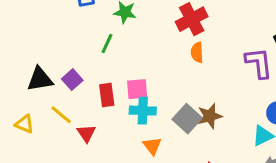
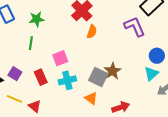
orange semicircle: (197, 52) -> (92, 32), turned -144
pink square: (137, 89) -> (60, 58), moved
orange triangle: (152, 146) -> (91, 98), moved

